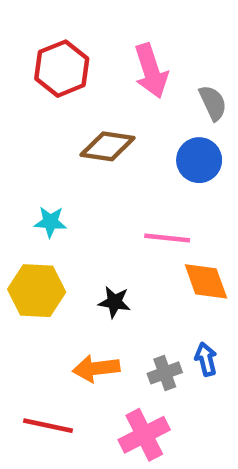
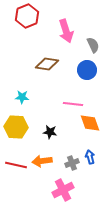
red hexagon: (62, 69) -> (27, 16), moved
red line: (48, 426) -> (16, 165), moved

